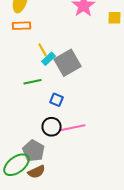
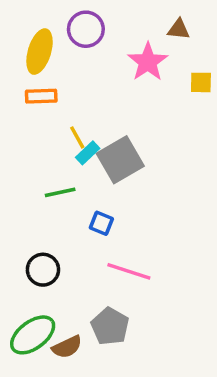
black circle: (52, 127) -> (43, 270), moved
pink line: (72, 128) -> (129, 271), turned 30
gray pentagon: (34, 151) -> (110, 326), moved

